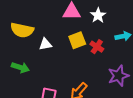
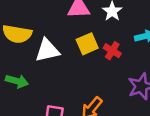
white triangle: (45, 44) -> (47, 50), size x1.5

